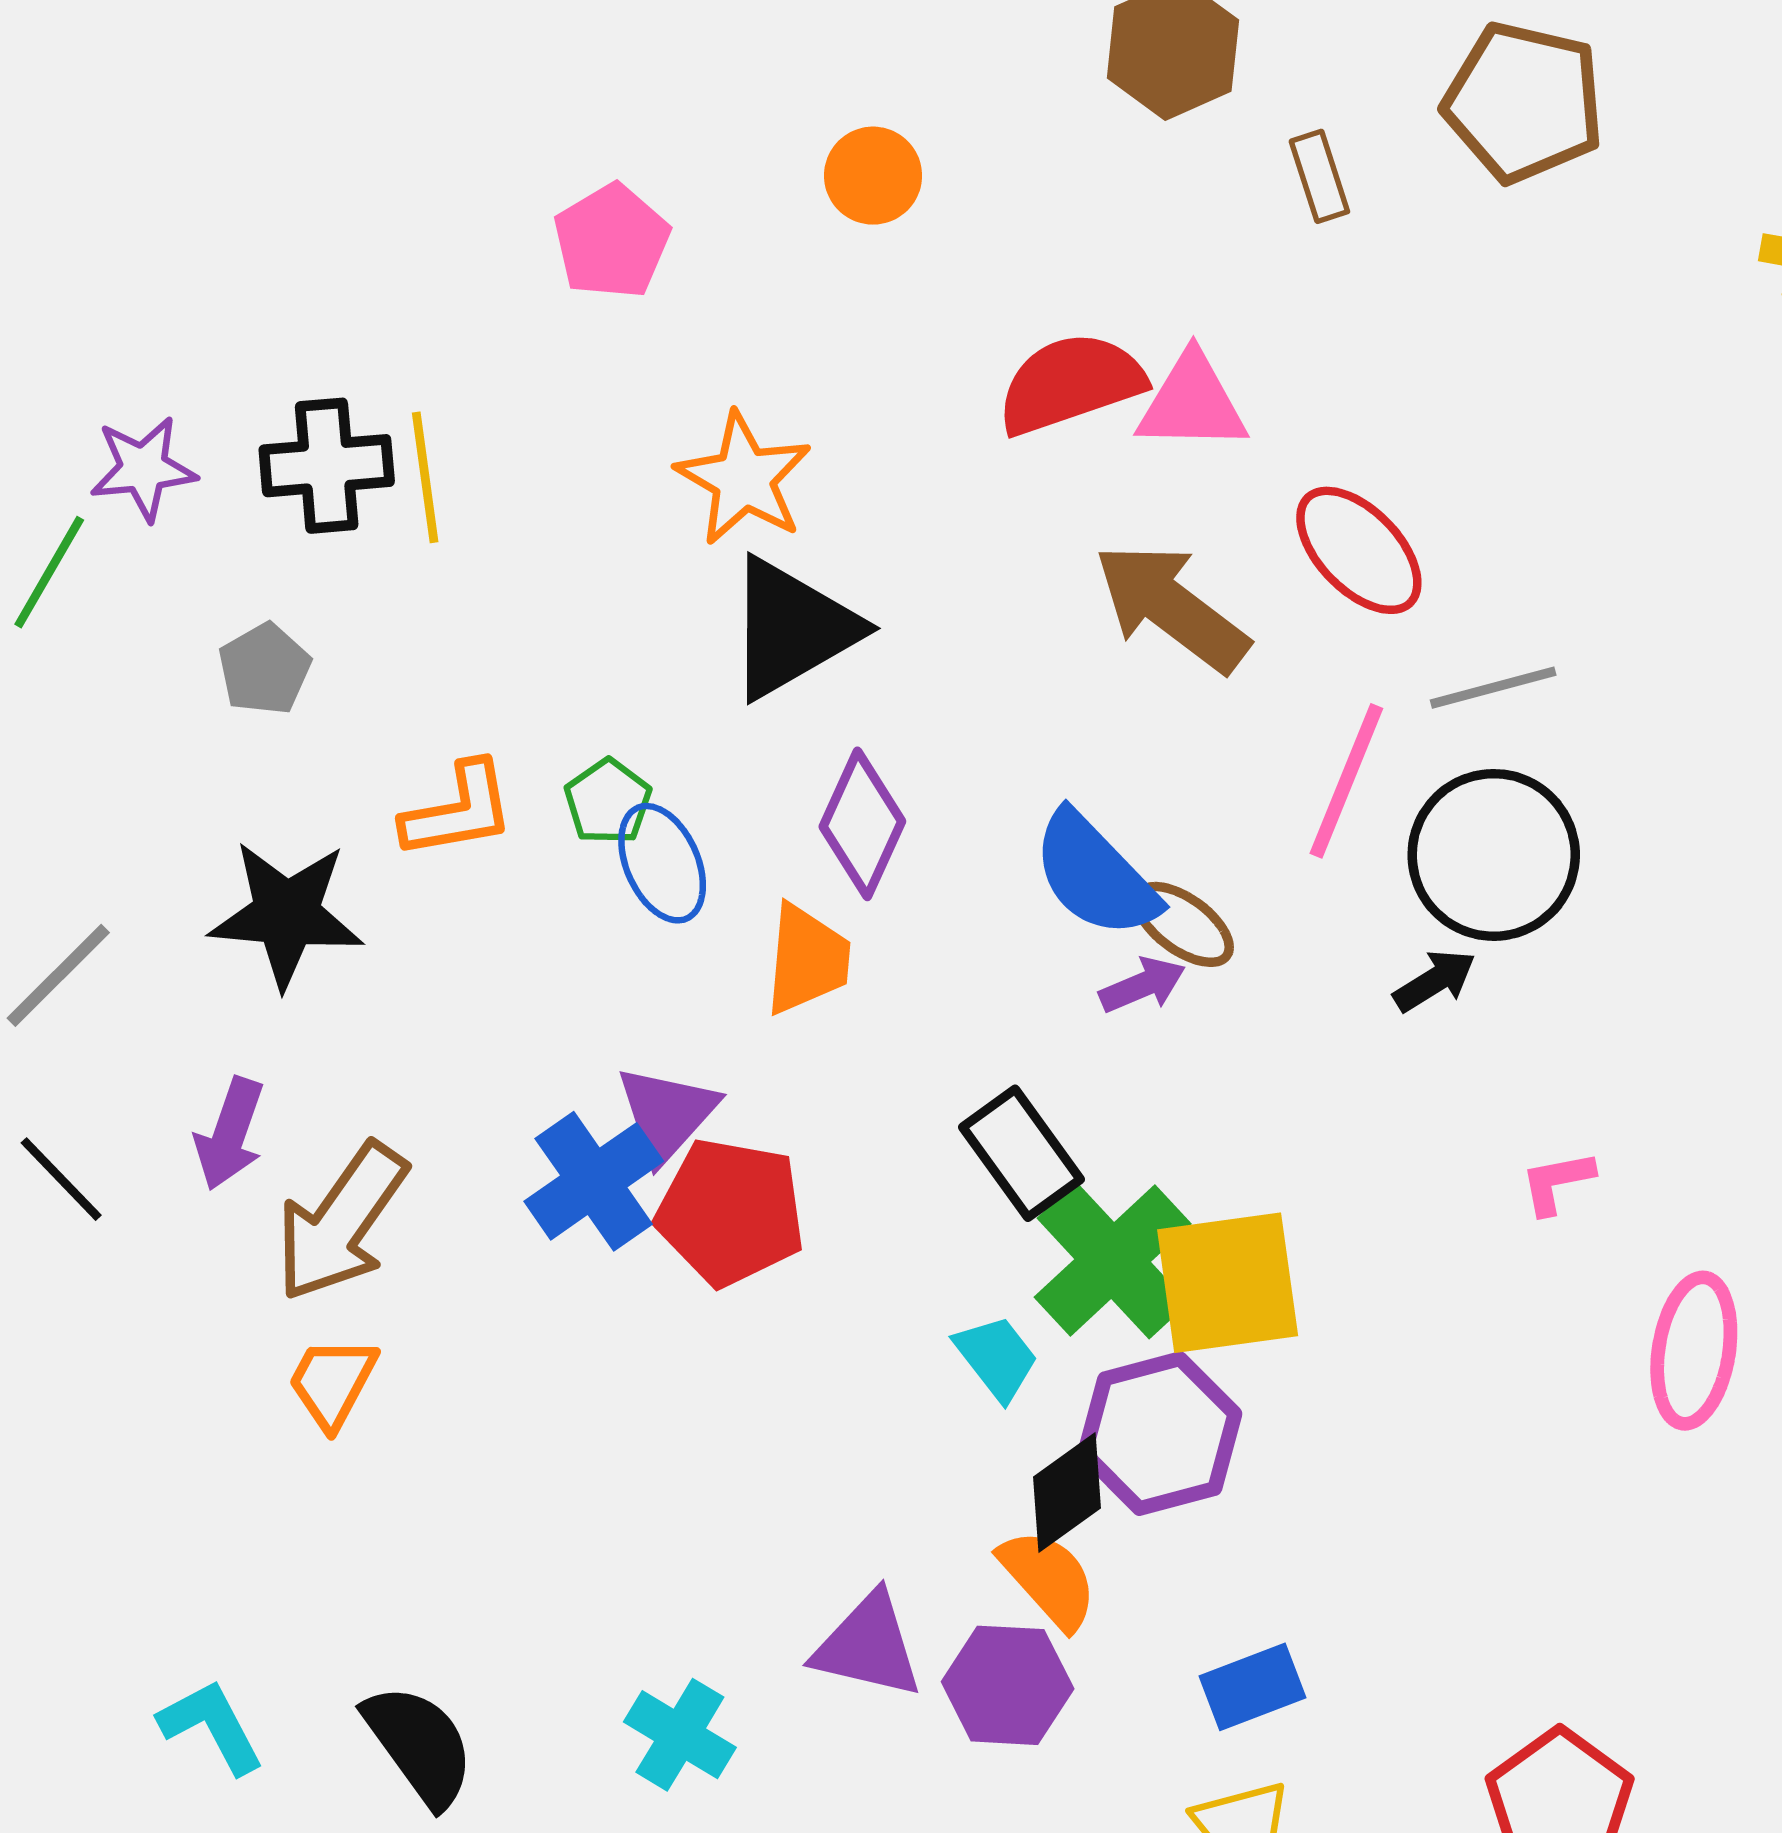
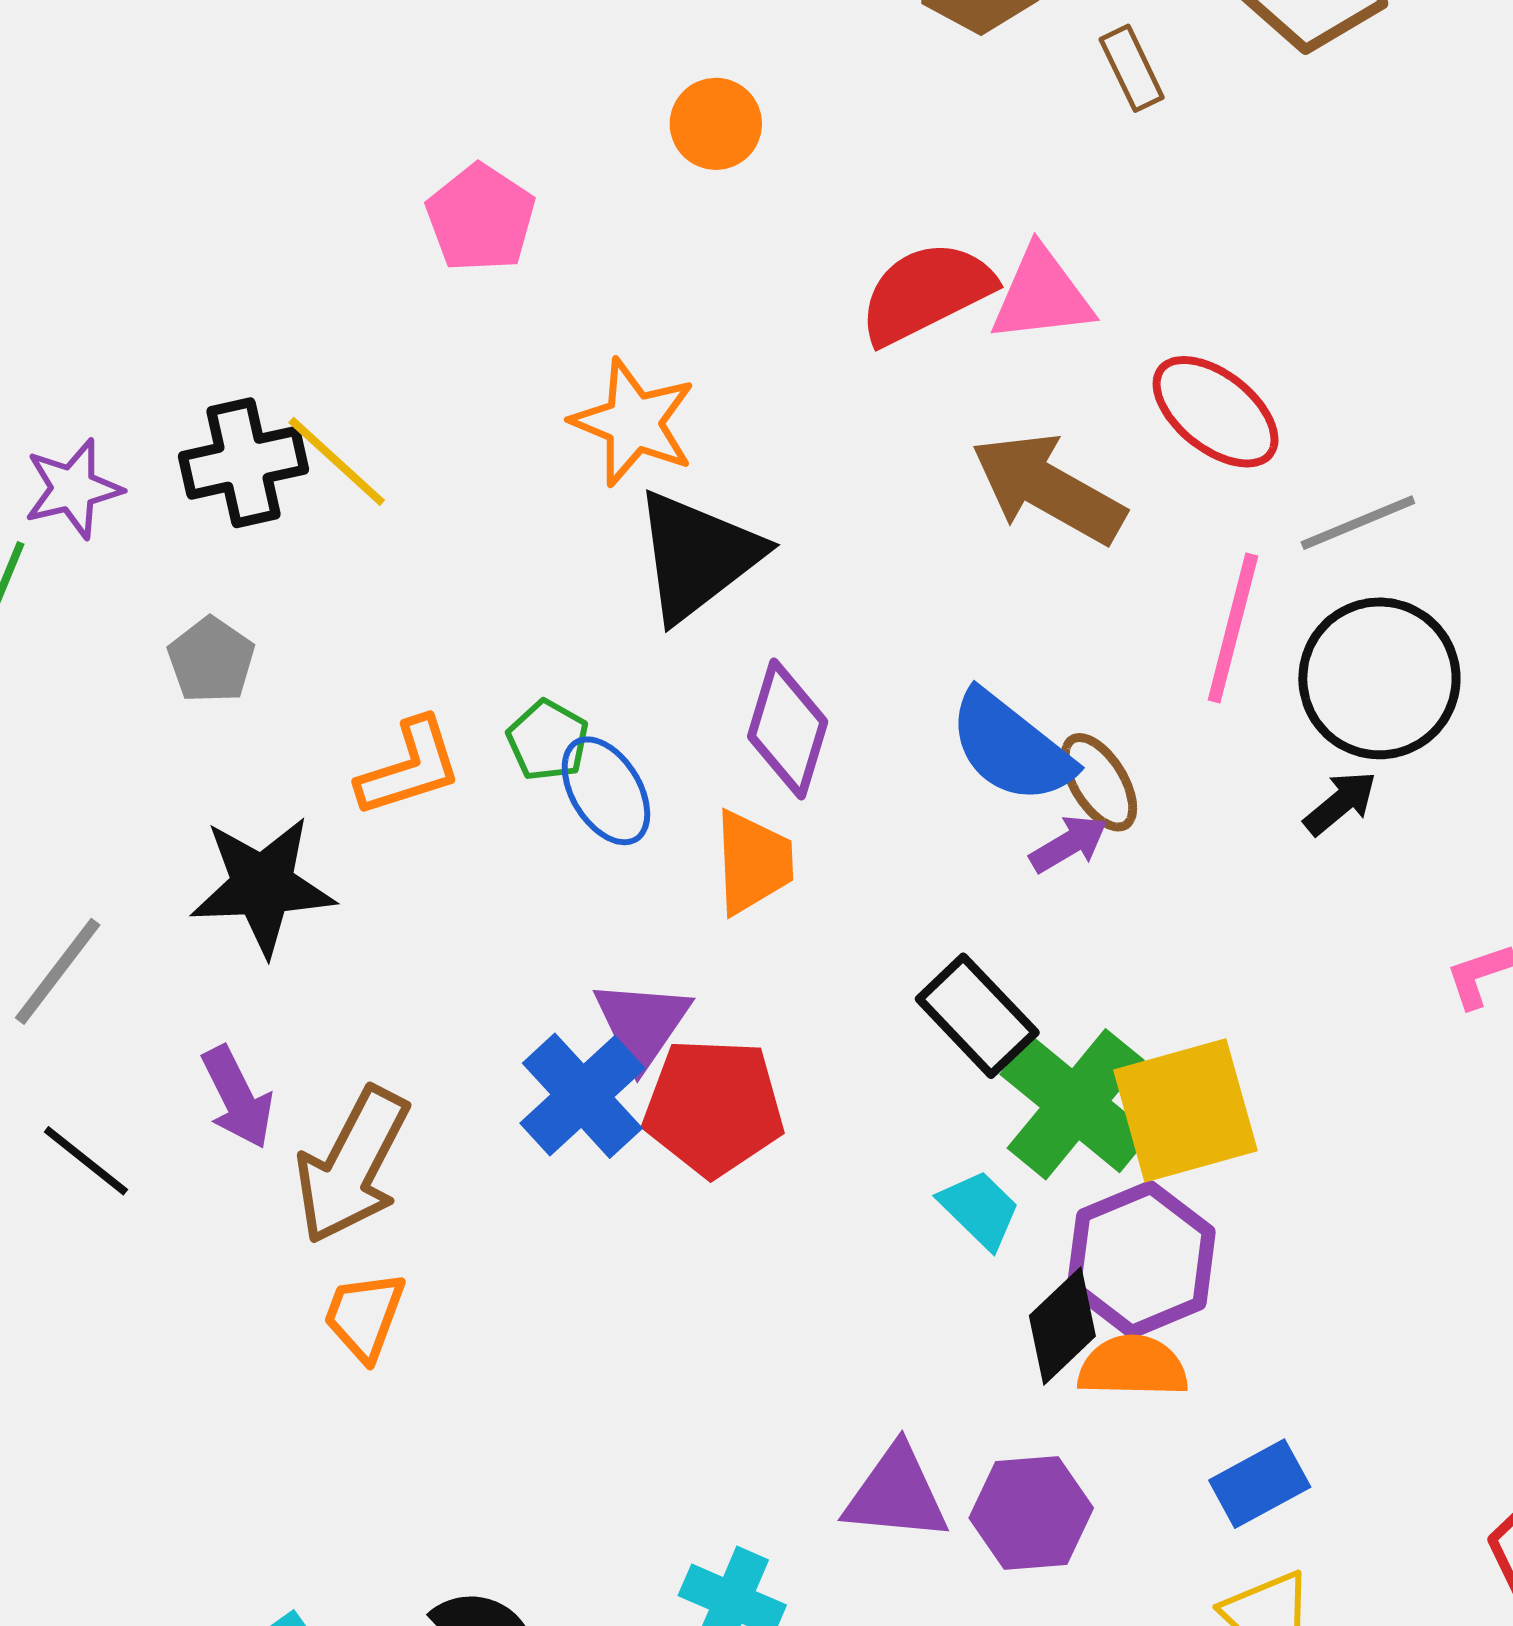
yellow line: (425, 477) -> (337, 461), turned -32
brown ellipse: (1183, 924) -> (1099, 782), turned 30
purple arrow: (230, 1134) -> (237, 1097), turned -38
orange semicircle: (1049, 1579) -> (1133, 1366), moved, turned -39

